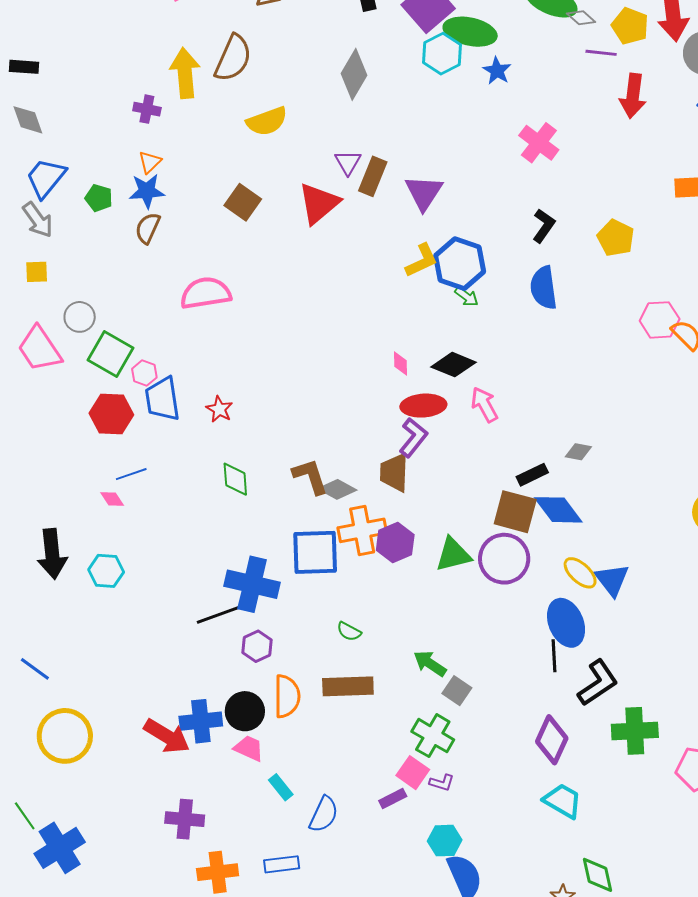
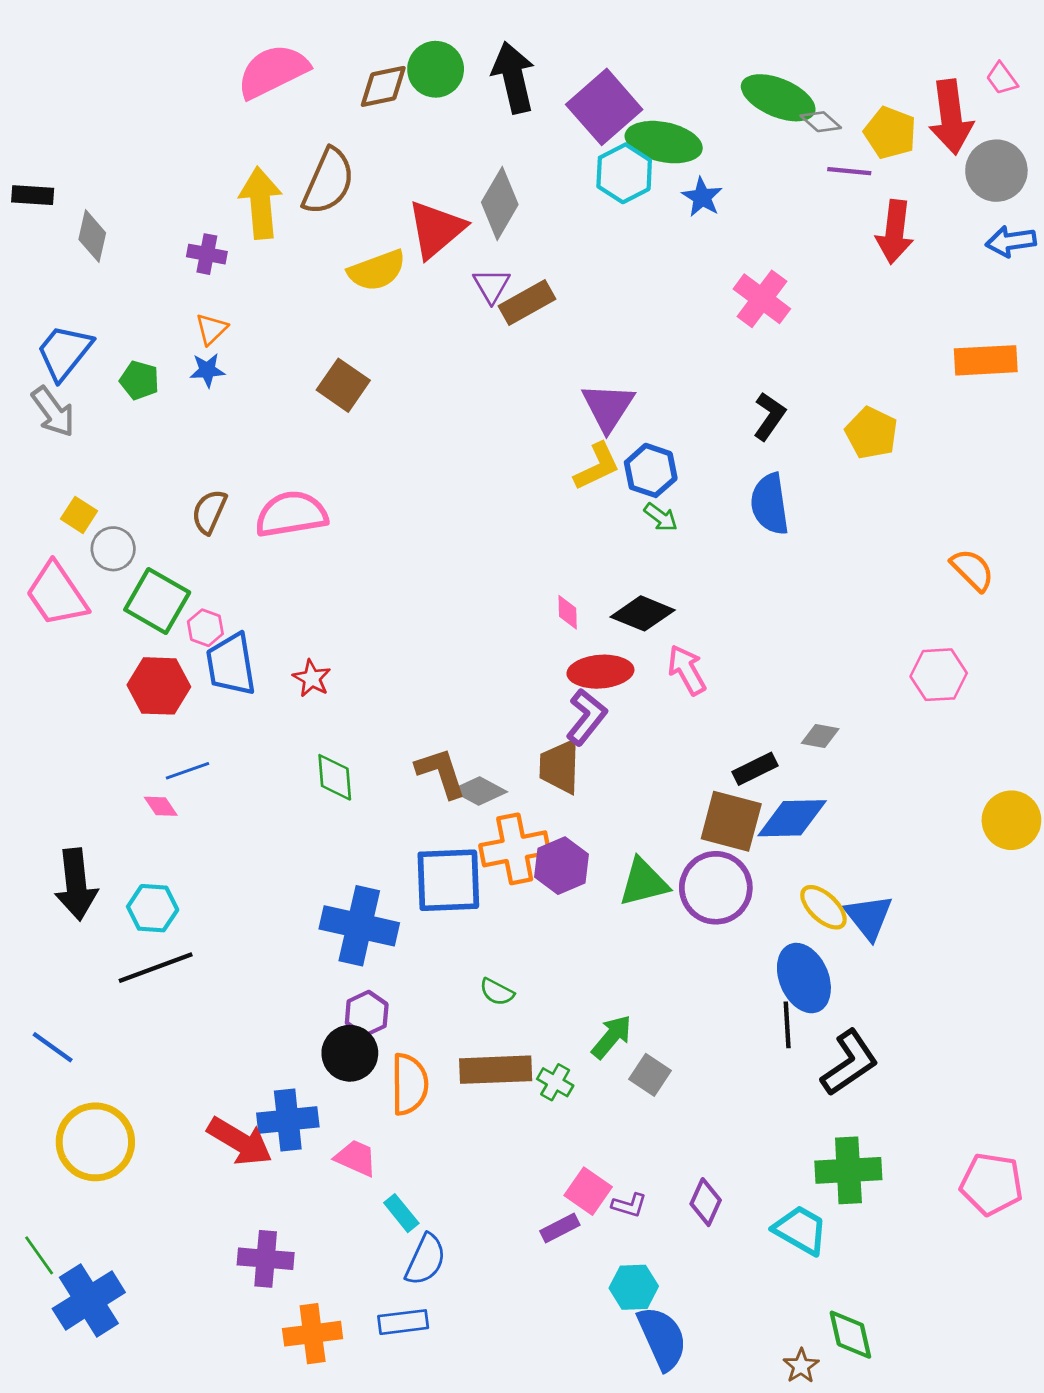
gray diamond: (28, 120) -> (92, 236), moved, turned 33
purple triangle: (348, 162) -> (492, 286), moved
brown rectangle: (373, 176) -> (527, 302), moved, turned 39
blue star: (147, 191) -> (207, 370), size x0.7
purple triangle: (424, 193) -> (608, 407), moved
red triangle: (319, 203) -> (436, 229), moved
brown semicircle: (148, 228) -> (209, 512), moved
blue hexagon: (460, 264) -> (651, 470), size x0.7
yellow square: (37, 272) -> (79, 515), moved, turned 35
pink hexagon: (660, 320) -> (939, 675), moved
blue diamond: (558, 510) -> (792, 818), turned -54
black line: (223, 613) -> (156, 968), moved
green arrow: (430, 664) -> (612, 1037), turned 96
black circle: (245, 711) -> (350, 1053), moved
green cross: (635, 731) -> (848, 1170), moved
green cross: (433, 736) -> (555, 1082), moved, size x0.6
purple diamond: (552, 740) -> (706, 1202), moved, size x0.7
blue semicircle: (324, 814) -> (426, 1260), moved

